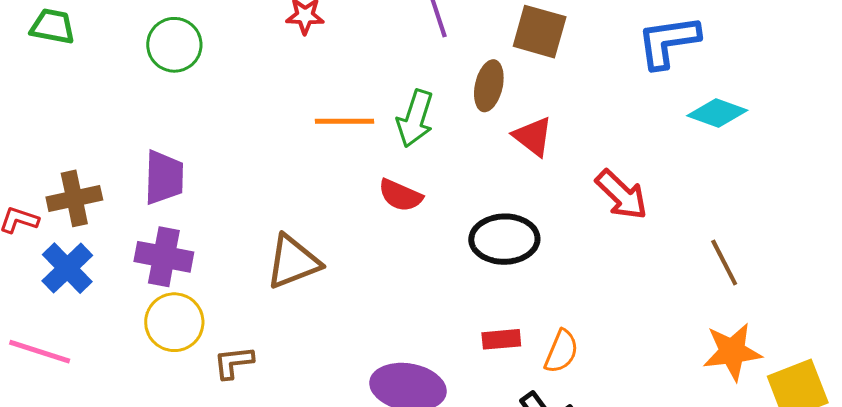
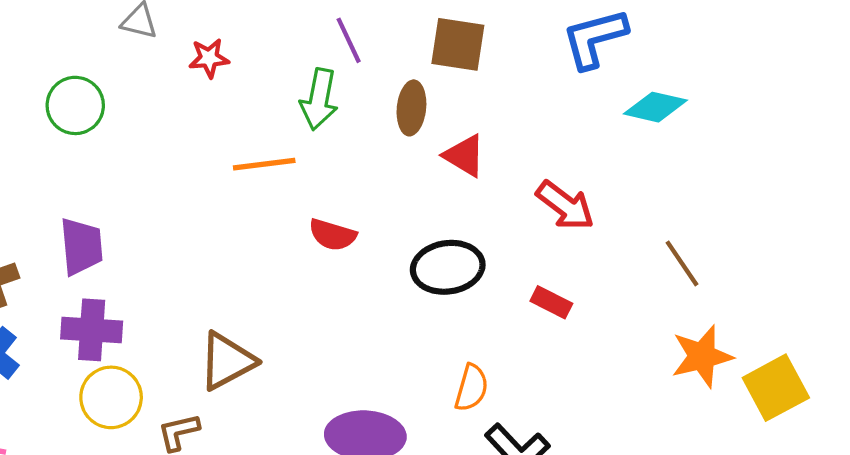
green arrow: (415, 118) -> (319, 99), moved
brown triangle: (293, 262) -> (227, 361), moved
red rectangle: (501, 339) -> (551, 302), moved, turned 39
orange semicircle: (561, 351) -> (471, 388), moved

